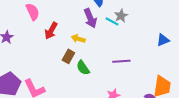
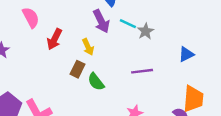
gray star: (121, 16) -> (146, 31), moved
yellow arrow: (78, 39) -> (88, 47), turned -128
blue triangle: (163, 40) -> (186, 54), moved

